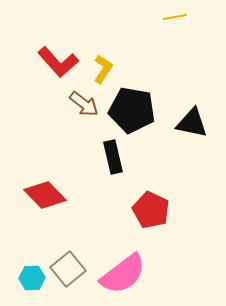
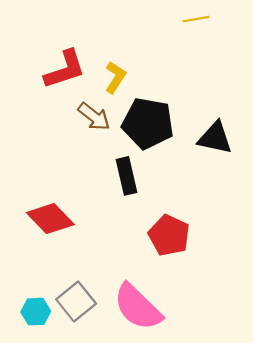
red L-shape: (58, 62) -> (65, 69), turned -66
pink semicircle: (123, 274) -> (138, 307), turned 81

